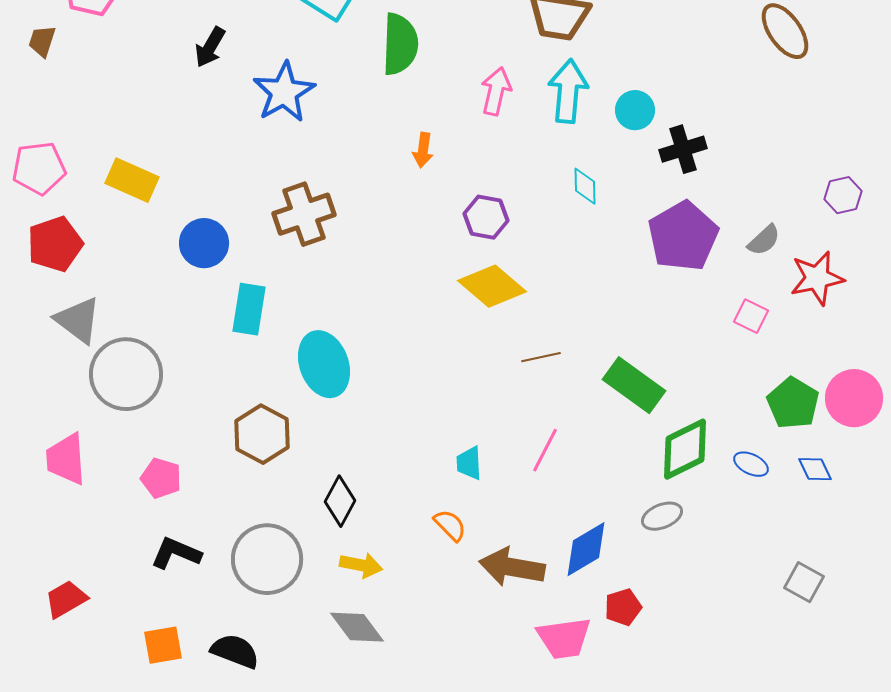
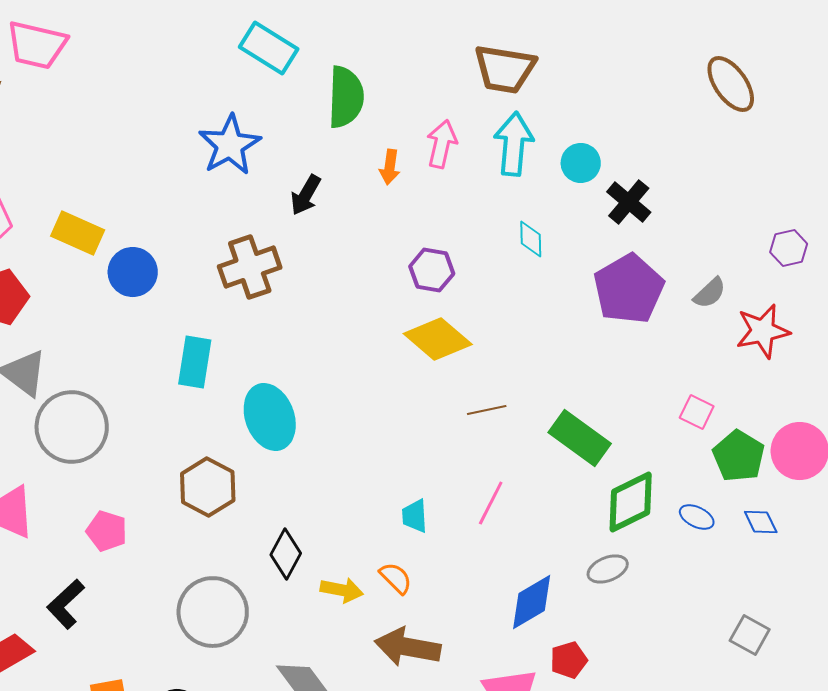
black arrow: (210, 47) -> (306, 195), moved
black cross: (683, 149) -> (629, 202), turned -33
orange arrow: (423, 150) -> (390, 167), moved
blue circle: (204, 243) -> (133, 272), moved
pink square: (751, 316) -> (697, 412), moved
black L-shape: (176, 553) -> (66, 604), moved, turned -66
yellow arrow: (361, 565) -> (342, 590), moved
brown arrow: (512, 567) -> (408, 647), moved

